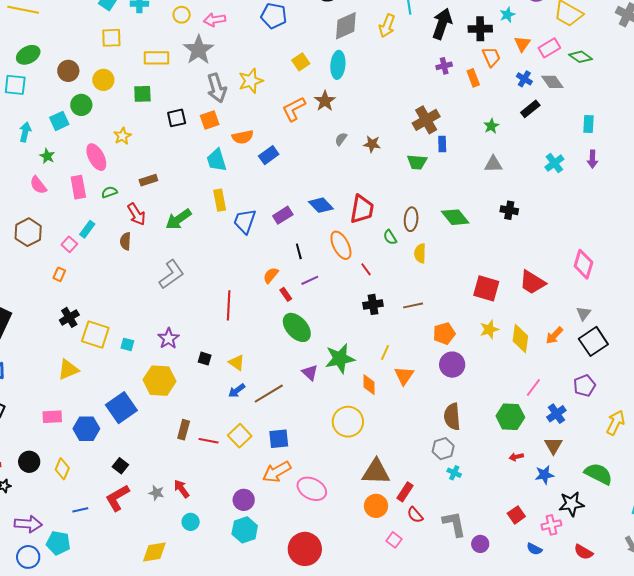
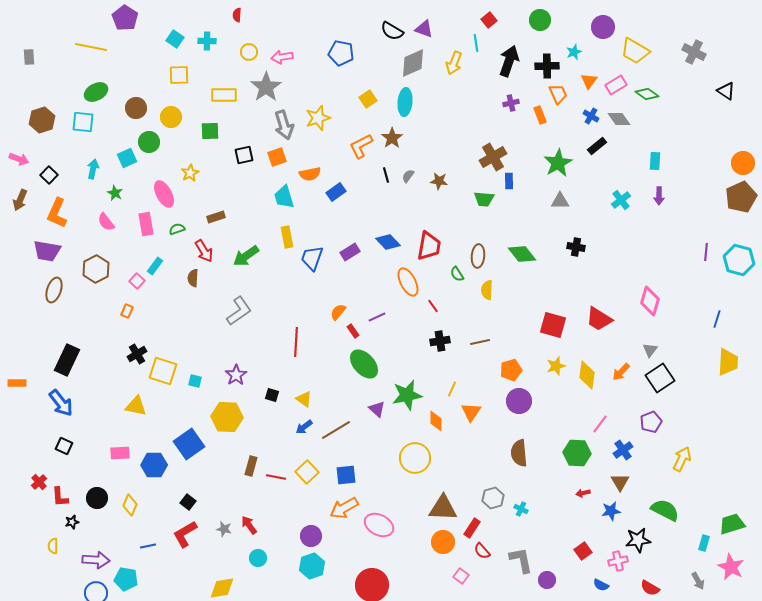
green star: (491, 126) -> (558, 163), size x1.8
black line: (299, 251) -> (386, 175), moved
yellow triangle: (68, 370) -> (136, 406), turned 35
gray hexagon: (443, 449) -> (493, 498), moved

